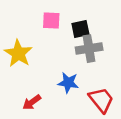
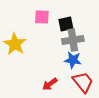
blue star: (68, 83) -> (73, 60), moved
red arrow: (32, 102) -> (50, 84), moved

